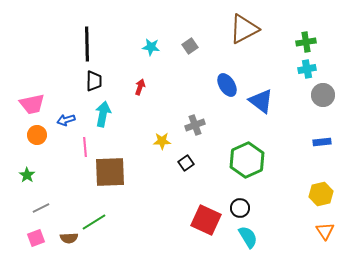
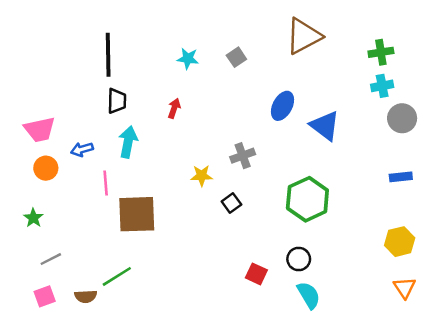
blue ellipse: (227, 85) -> (282, 106), turned 60
red square: (206, 220) -> (256, 274), size x0.6

